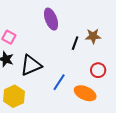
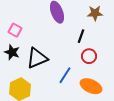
brown star: (93, 36) -> (95, 13), moved
red circle: (98, 70) -> (89, 56), moved

